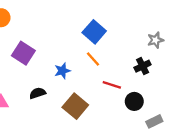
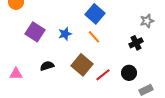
blue star: (62, 71) -> (65, 34), moved
red line: (112, 85) -> (103, 75), moved, turned -56
brown square: (75, 106) -> (82, 65), moved

